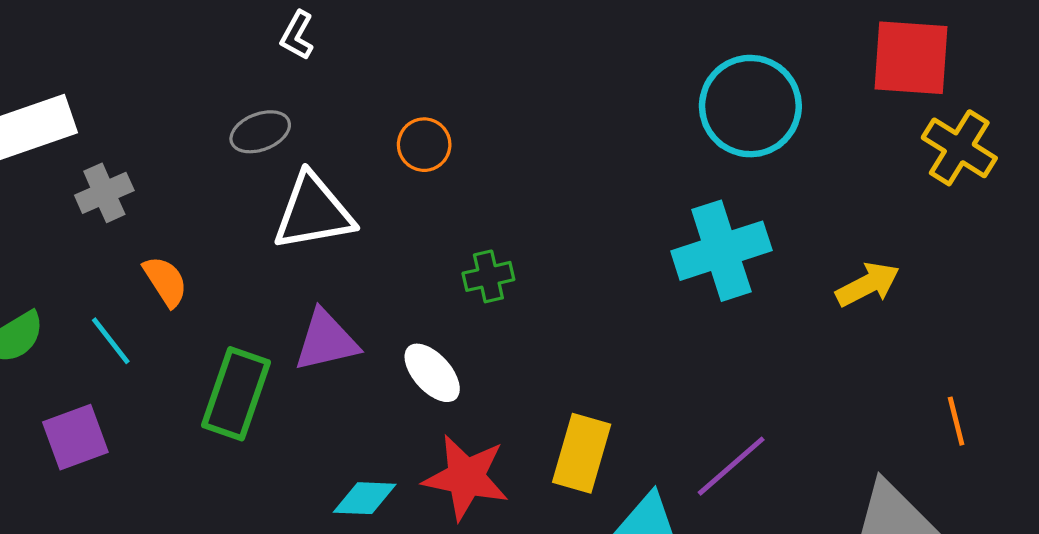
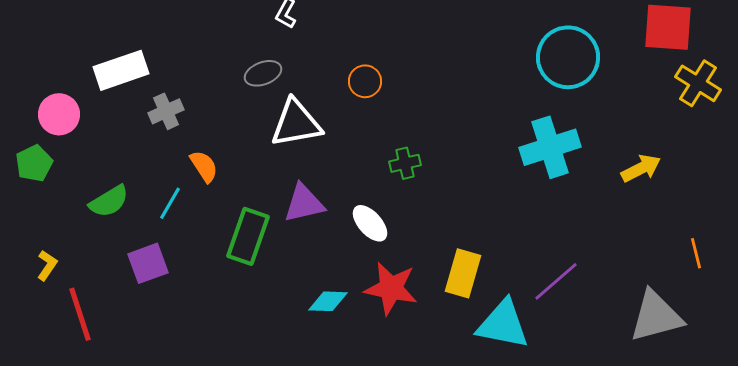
cyan line: (111, 341) -> (170, 203), turned 68

